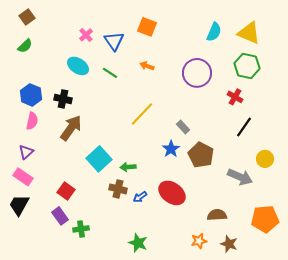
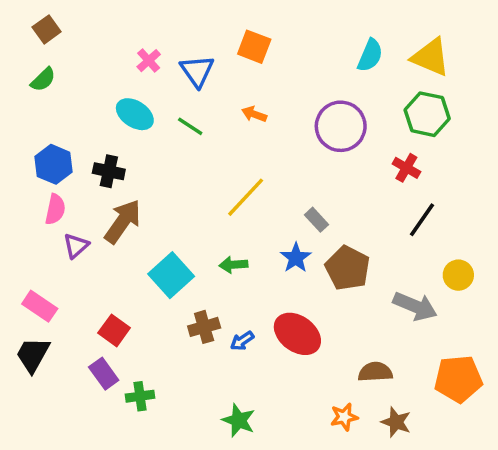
purple triangle: (26, 152) -> (76, 246), moved
green arrow: (128, 167) -> (233, 265), moved
brown cross: (118, 189) -> (204, 327), turned -30

